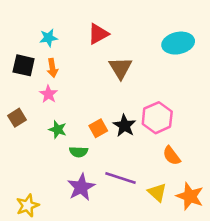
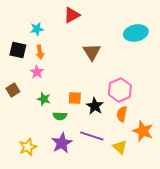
red triangle: (98, 34) -> (72, 15), moved
black star: (124, 126) -> (95, 106), moved
orange square: (98, 128) -> (75, 98), turned 32
orange semicircle: (172, 156) -> (122, 114), moved, turned 49
orange star: (190, 196) -> (143, 131), moved
yellow star: (28, 205) -> (28, 147), moved

